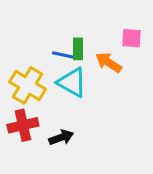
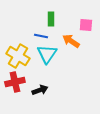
green rectangle: (78, 49) -> (51, 19), moved
cyan triangle: (72, 82) -> (47, 54), turned 35

